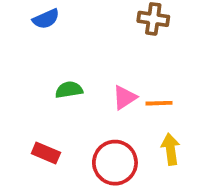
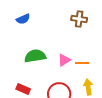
green semicircle: (69, 90) -> (35, 56), size x1.5

